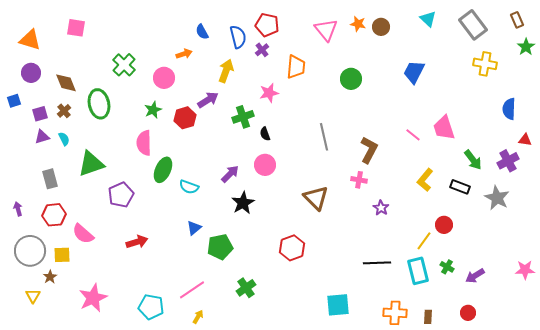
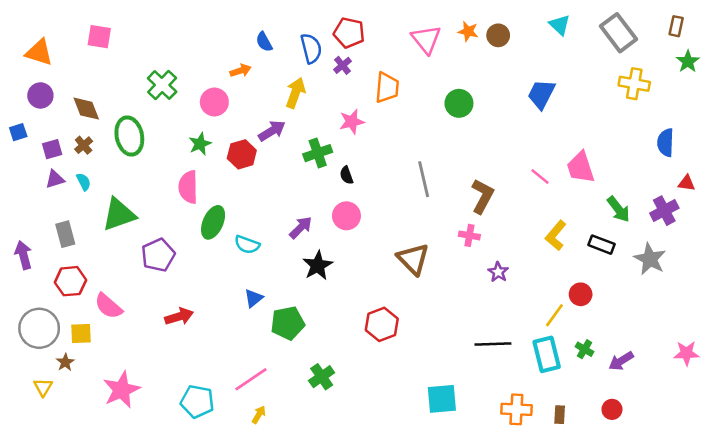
brown rectangle: (517, 20) -> (676, 26), turned 35
purple arrow: (18, 209) -> (23, 255), moved, size x1.5

